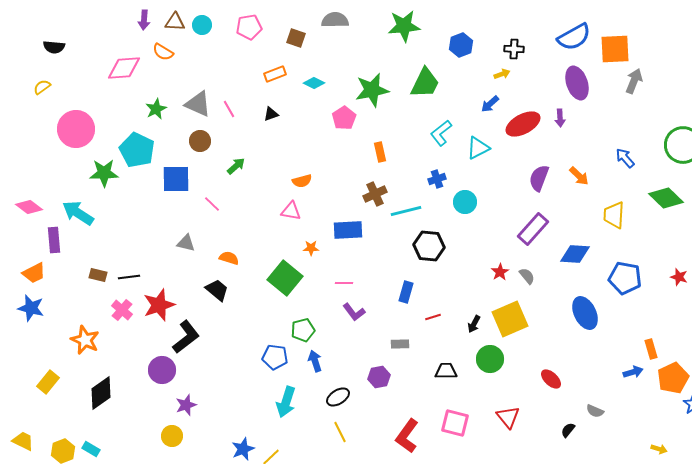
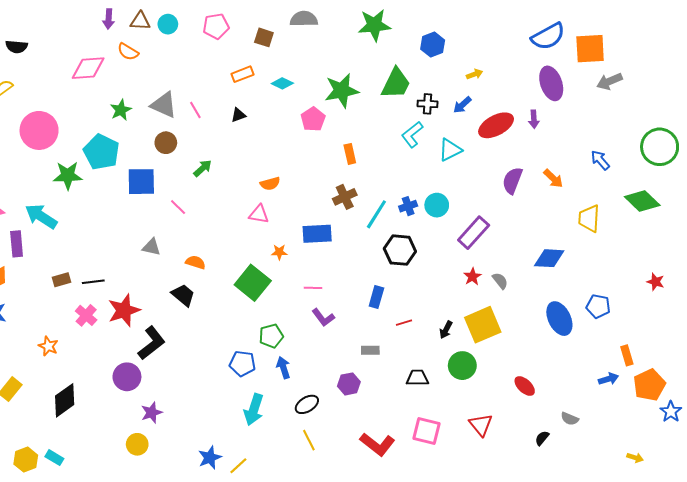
black cross: (514, 49) -> (428, 104), moved
gray arrow: (634, 81) -> (609, 81), turned -135
blue cross: (437, 179) -> (408, 206), moved
cyan line: (406, 211) -> (376, 214), turned -44
purple rectangle: (533, 229) -> (474, 233), moved
brown rectangle: (98, 275) -> (62, 280), turned -30
blue pentagon: (625, 278) -> (598, 306), moved, size x0.7
orange star: (85, 340) -> (48, 346), size x0.7
red L-shape: (407, 436) -> (377, 444), turned -88

